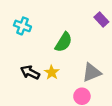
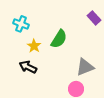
yellow star: (52, 72) -> (34, 46), moved

